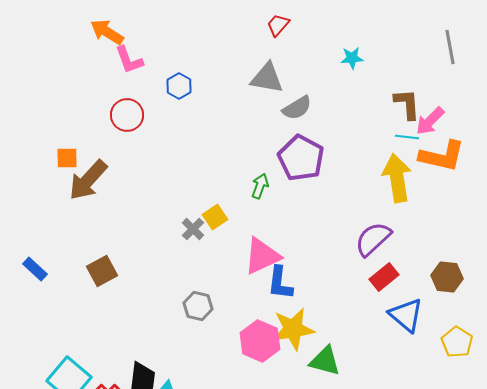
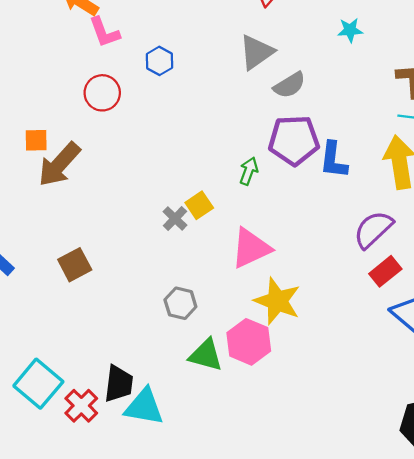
gray triangle: (267, 78) -> (256, 52), turned -45
purple pentagon: (301, 158) -> (294, 140), turned -30
blue L-shape: (280, 283) -> (334, 160), moved
yellow star: (293, 329) -> (277, 301), moved, turned 30
green triangle: (325, 361) -> (206, 355), moved

